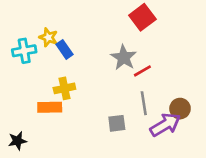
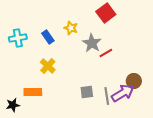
yellow star: (48, 37) -> (71, 28), moved
yellow cross: (64, 88) -> (48, 66), turned -35
gray line: (144, 103) -> (107, 96), moved
orange rectangle: (50, 107) -> (33, 92), moved

